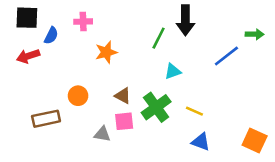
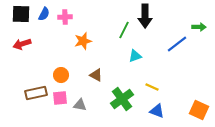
blue semicircle: (51, 36) -> (44, 14), moved
green cross: (156, 107) -> (122, 99), moved
pink square: (124, 121) -> (60, 98), moved

